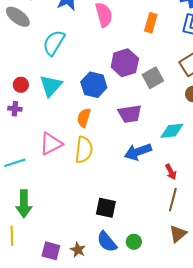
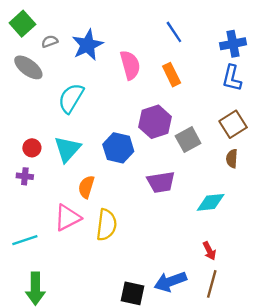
orange rectangle: (151, 23) -> (172, 75), moved, turned -42
orange semicircle: (84, 118) -> (86, 187), moved
blue arrow: (138, 152) -> (170, 282), moved

